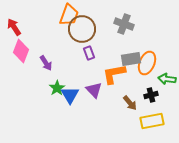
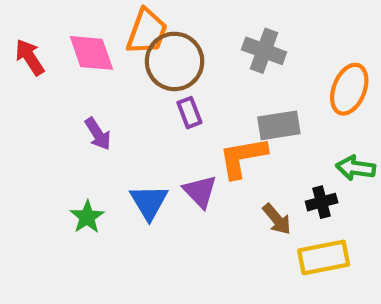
pink diamond: (21, 51) -> (91, 53), moved, turned -40
orange ellipse: (147, 63) -> (349, 89), moved
green star: (57, 88) -> (87, 217), moved

